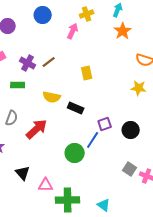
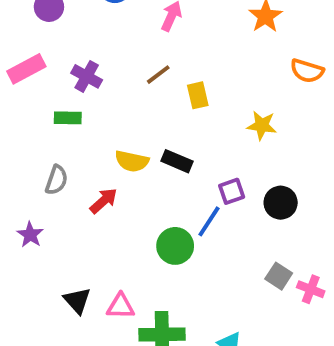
brown line: (49, 62) -> (158, 75), moved
yellow star: (139, 88) -> (262, 125), moved
yellow semicircle: (52, 97) -> (132, 161), moved
red arrow: (37, 129) -> (104, 201), size x0.7
black triangle: (23, 173) -> (77, 301), moved

